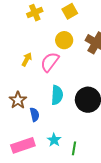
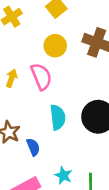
pink semicircle: (50, 62) -> (41, 77), turned 130

